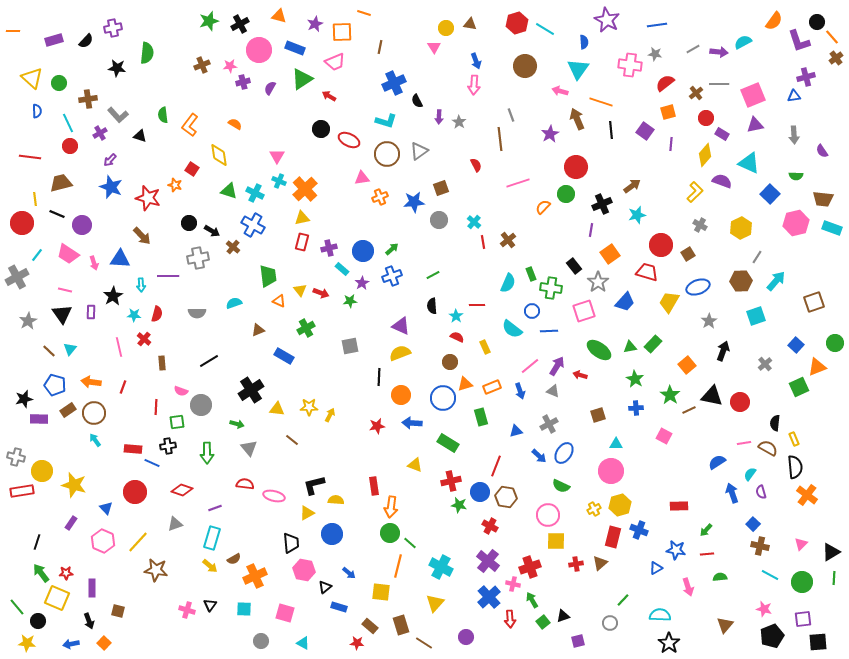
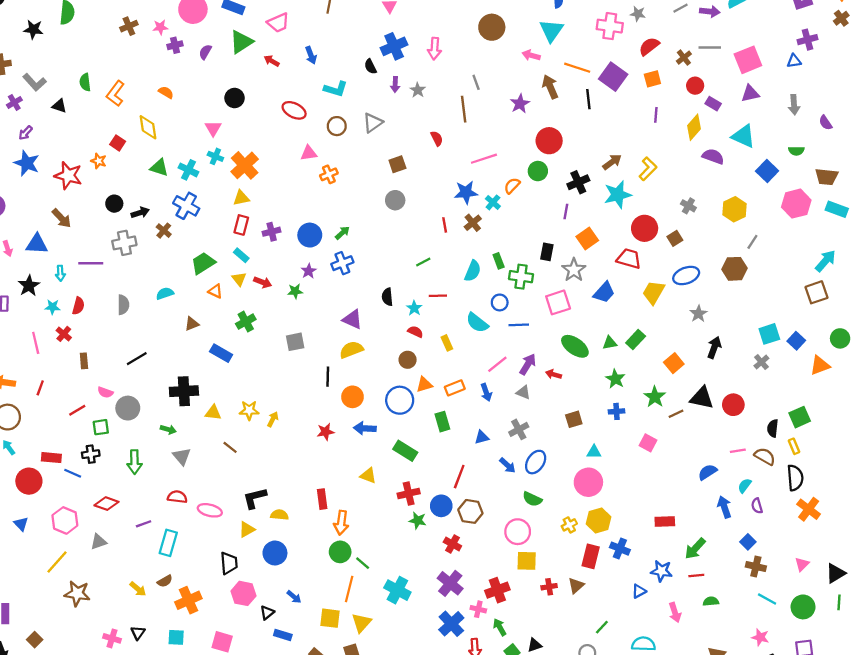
blue arrow: (476, 61) -> (311, 55), moved
blue cross: (394, 83) -> (394, 46), moved
black circle: (321, 129) -> (235, 98), moved
purple square: (645, 131) -> (613, 77), moved, size x1.4
brown circle: (387, 154) -> (337, 126), size x0.7
yellow L-shape: (695, 192) -> (648, 169), moved
blue star: (414, 202) -> (466, 192), moved
cyan star: (637, 215) -> (618, 195), size x1.4
cyan cross: (474, 222) -> (493, 202), moved
black arrow: (212, 231) -> (140, 213), turned -49
black rectangle: (574, 266) -> (547, 252), turned 49
cyan rectangle: (342, 269) -> (241, 255), moved
green line: (433, 275) -> (423, 262), moved
green trapezoid: (268, 276) -> (203, 263), turned -115
cyan arrow: (776, 281) -> (825, 261), moved
gray semicircle: (197, 313) -> (123, 305), turned -90
cyan square: (756, 316) -> (769, 334), moved
green square: (799, 387) -> (800, 417), moved
black cross: (251, 390) -> (184, 391), turned 30
red line: (156, 407) -> (77, 410), turned 56
red circle: (135, 492) -> (29, 481), moved
green arrow: (706, 530) -> (695, 549), size x1.5
cyan rectangle: (212, 538) -> (168, 543), moved
pink hexagon: (103, 541) -> (65, 520), moved
yellow triangle: (435, 603) -> (361, 623), moved
brown square: (118, 611) -> (35, 640), turned 32

